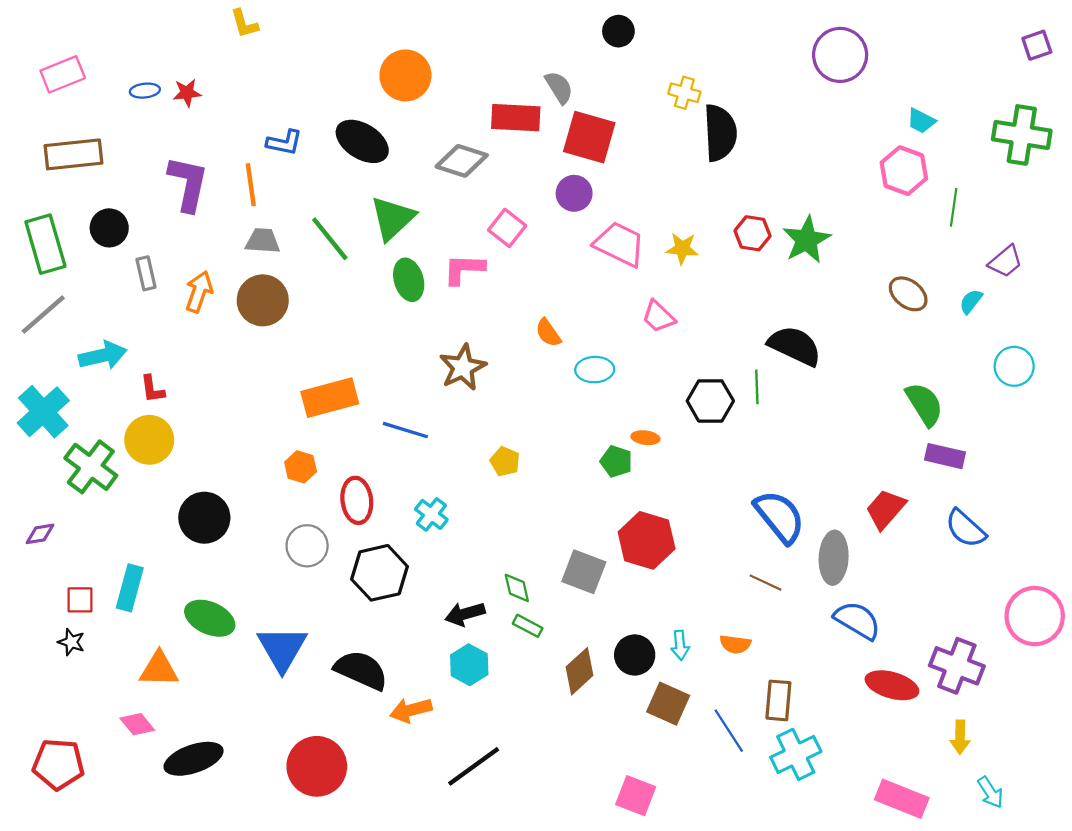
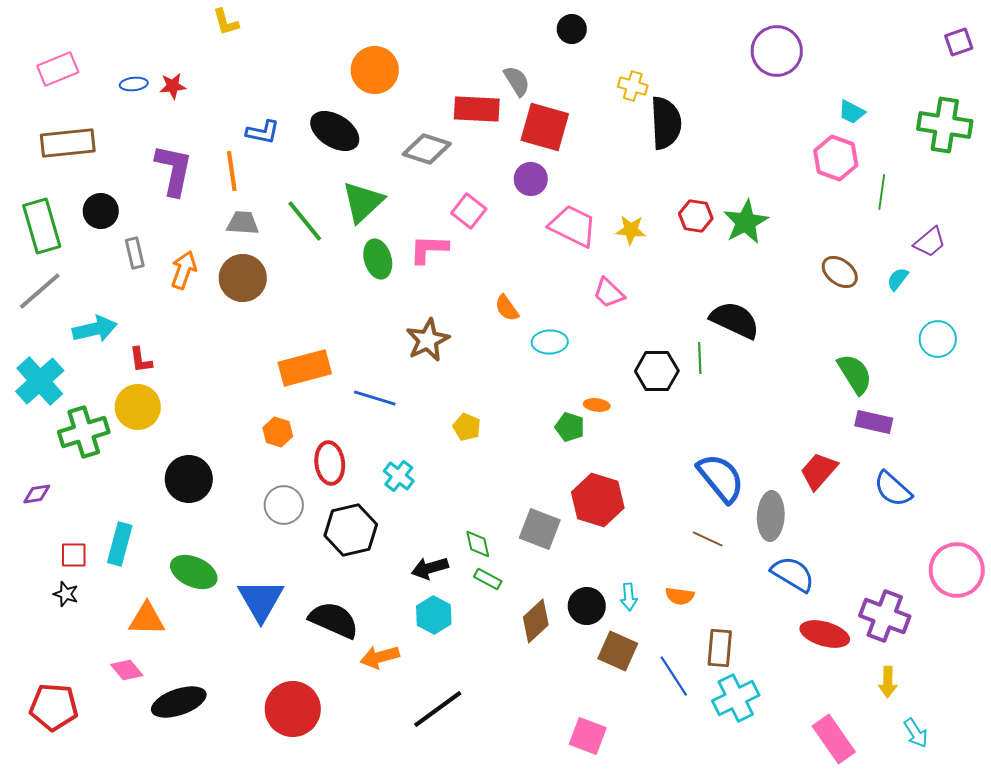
green cross: (91, 467) -> (84, 432), turned 36
pink rectangle: (902, 799) -> (834, 739), turned 33

